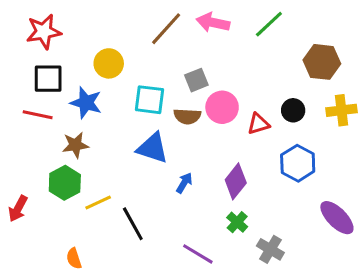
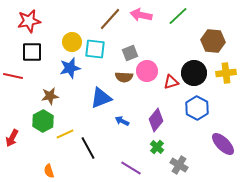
cyan square: (149, 100) -> (95, 49), moved
blue star: (86, 103) -> (70, 68), moved, turned -30
black circle: (293, 110) -> (194, 73), size x1.6
red line: (38, 115) -> (13, 76), moved
blue triangle: (153, 148) -> (101, 98), turned -40
blue arrow: (184, 183) -> (122, 121), turned -96

